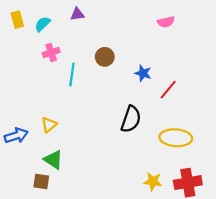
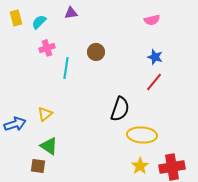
blue star: (143, 73) -> (155, 57), moved
yellow ellipse: (176, 138) -> (142, 135), moved
yellow star: (153, 181) -> (140, 166), turned 30

